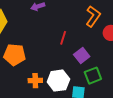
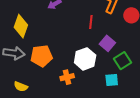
red line: (63, 38) -> (91, 22), moved
white hexagon: (58, 81) -> (85, 59), moved

